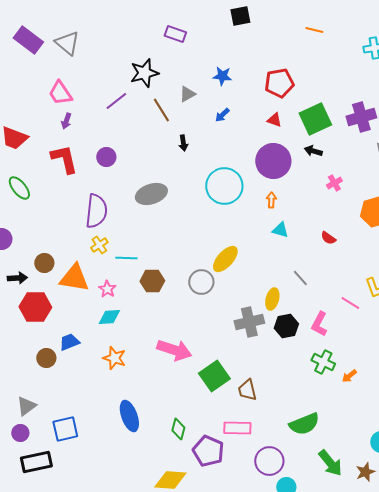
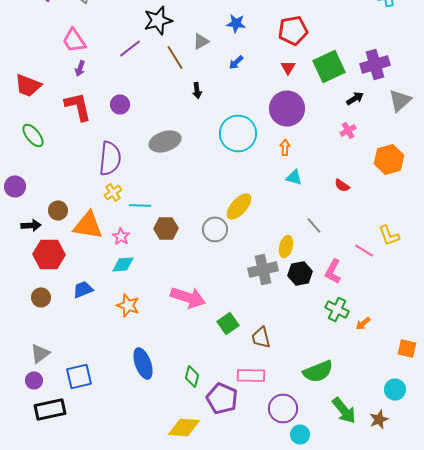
red triangle: (274, 120) -> (288, 67), turned 42
black arrow: (313, 151) -> (355, 98), moved, turned 132
brown circle: (46, 358) -> (41, 297), moved
green square: (214, 376) -> (228, 323), size x0.7

